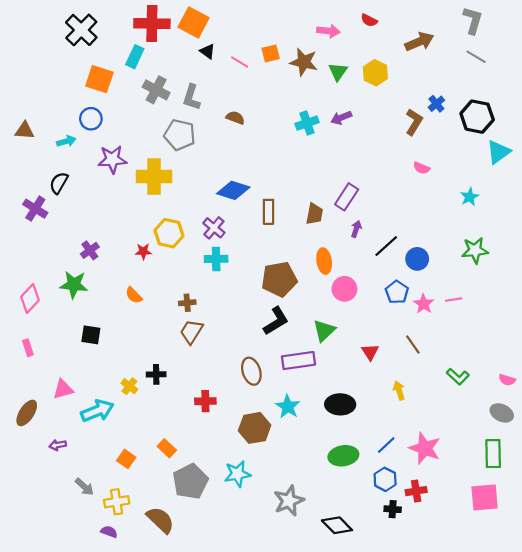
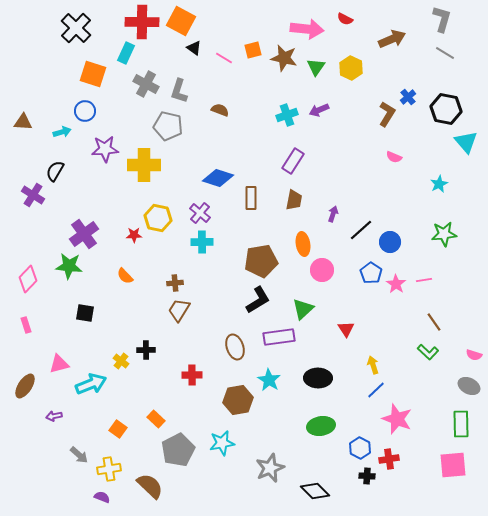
pink arrow: (328, 31) -> (307, 29), size x1.5
cyan triangle: (498, 152) -> (466, 142), turned -35
purple rectangle: (347, 197) -> (293, 161), moved
purple cross: (90, 250) -> (84, 234), size x1.6
brown line: (413, 344) -> (434, 322), moved
blue line: (386, 445) -> (376, 390), moved

